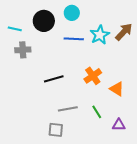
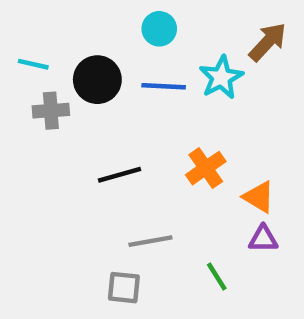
black circle: (44, 21) -> (97, 80), moved
brown arrow: (124, 32) -> (268, 42), moved
green line: (97, 112) -> (217, 276), moved
purple triangle: (119, 125) -> (263, 239), moved

